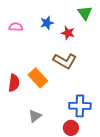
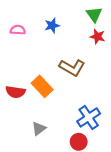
red star: (68, 33) -> (97, 37), moved
red semicircle: (14, 83) -> (16, 92), turned 90
blue cross: (80, 106) -> (89, 117), turned -35

